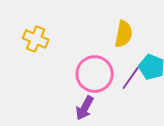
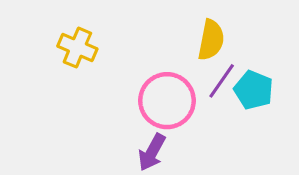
purple line: (131, 78) -> (222, 81), moved

